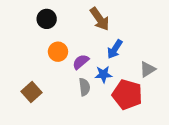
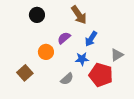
orange circle: (58, 52) -> (46, 52), moved
purple semicircle: (81, 62) -> (64, 38), moved
gray semicircle: (84, 87) -> (67, 79), moved, turned 56

